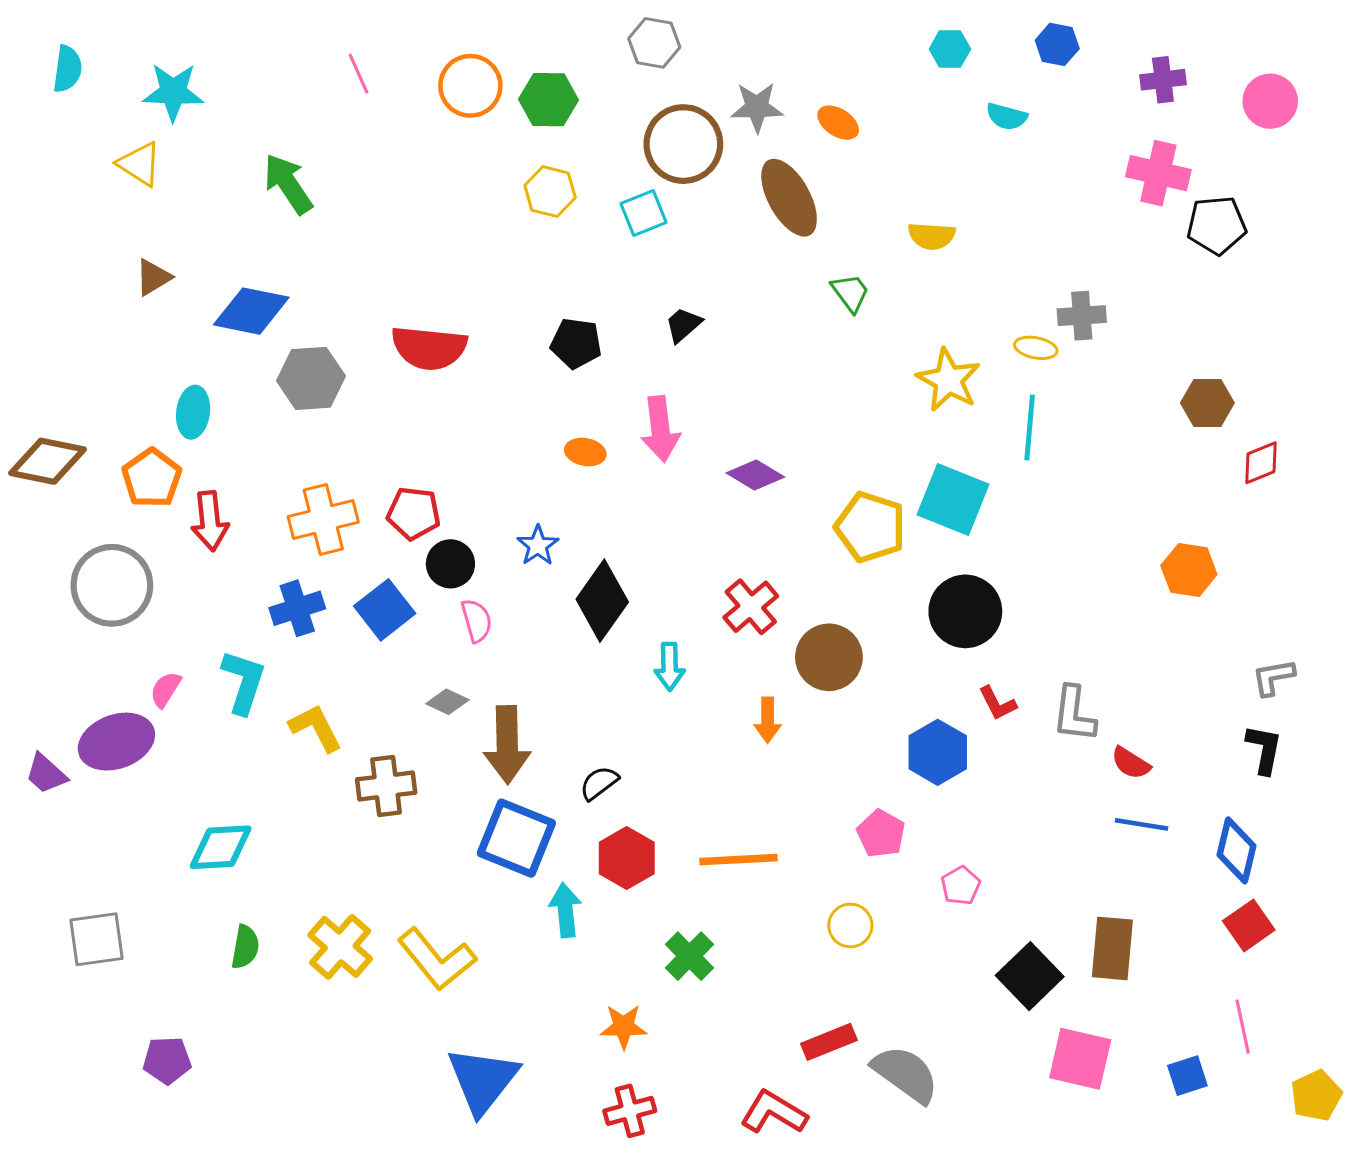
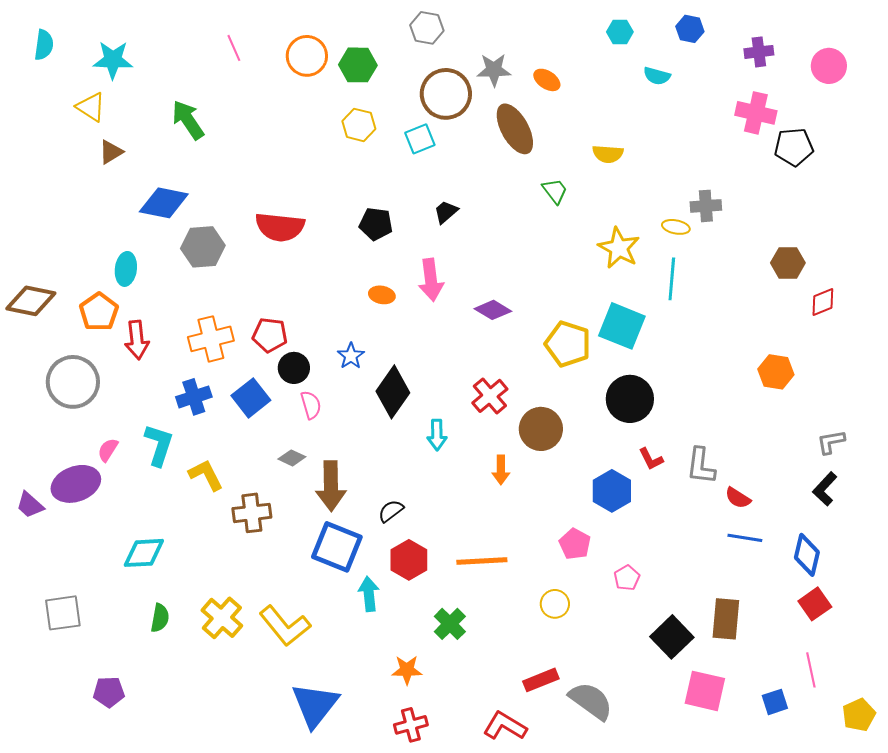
brown triangle: (153, 277) -> (111, 152), moved
black L-shape: (1264, 749) -> (825, 489), turned -148

